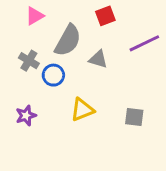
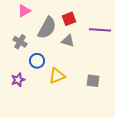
red square: (105, 16) -> (69, 19), moved
purple line: (144, 43) -> (100, 30), turned 30
blue circle: (53, 75) -> (37, 61), moved

